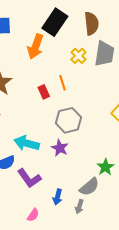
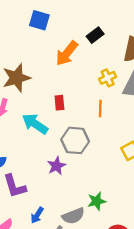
black rectangle: (55, 22) -> (95, 35), size x0.6
orange line: (63, 83) -> (100, 108), moved
cyan arrow: (27, 143) -> (35, 124), moved

